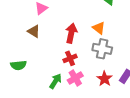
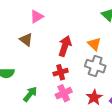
green arrow: (55, 81) -> (30, 94), moved

